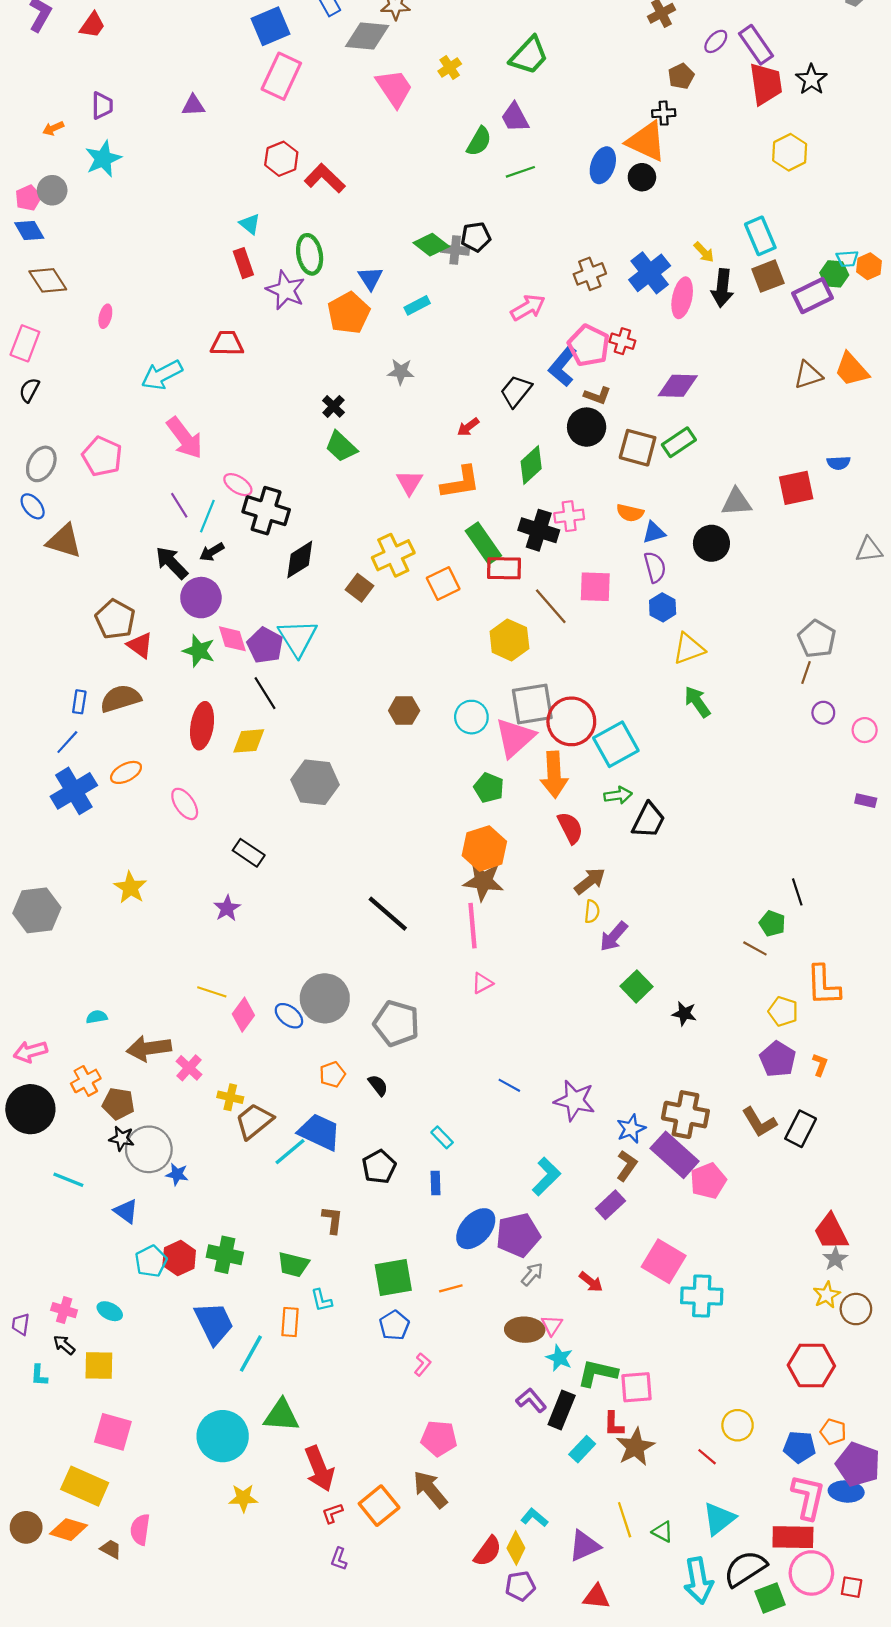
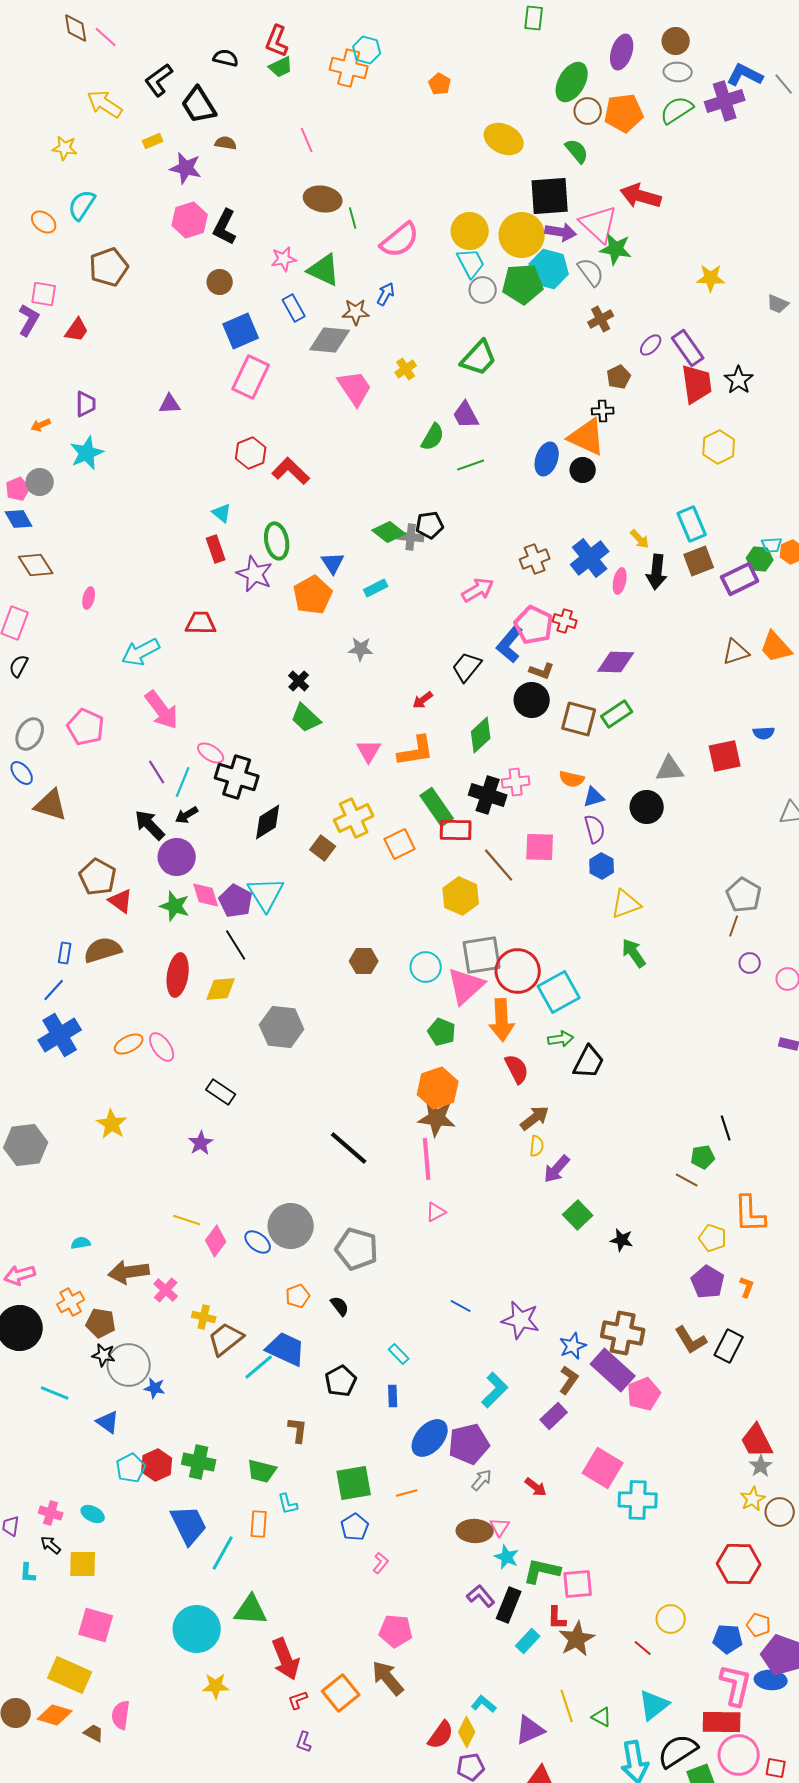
pink ellipse: (682, 298) -> (620, 581), size x0.7
orange ellipse: (126, 772) -> (129, 1044), moved
green pentagon: (772, 923) -> (703, 1157), turned -30

